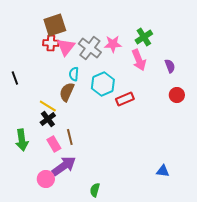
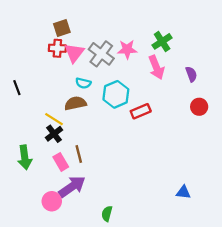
brown square: (55, 25) -> (62, 28), size x0.7
cyan semicircle: (74, 74) -> (83, 83), turned -80
brown semicircle: (67, 92) -> (75, 103), turned 54

